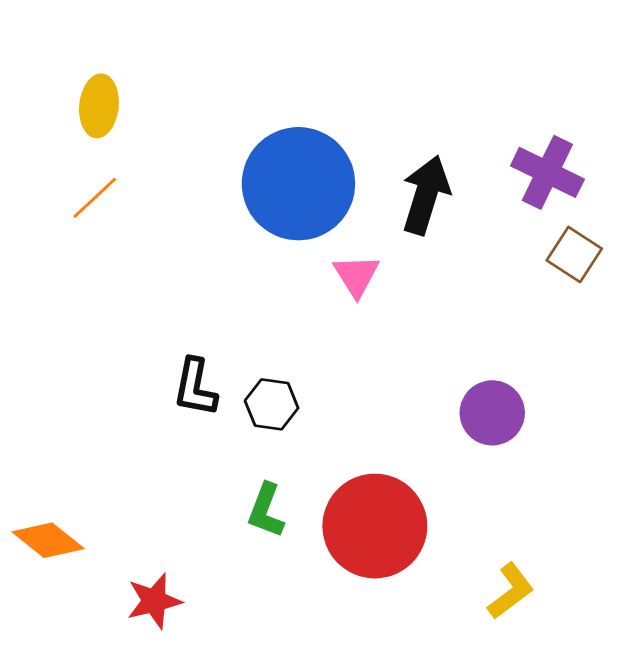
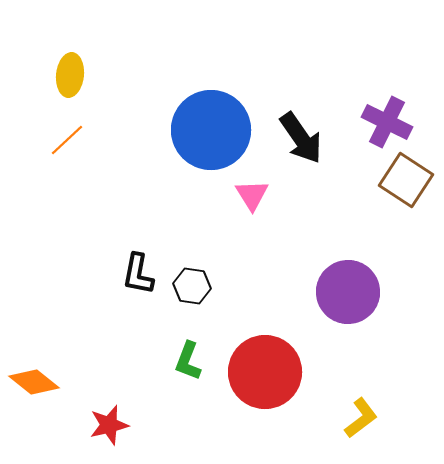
black arrow: (426, 195) -> (301, 138), turned 128
brown square: (574, 254) -> (406, 180), size x1.4
purple circle: (492, 413) -> (348, 292), size x1.4

